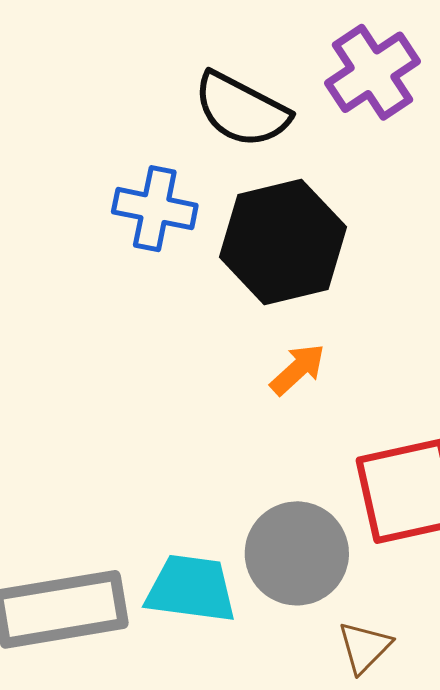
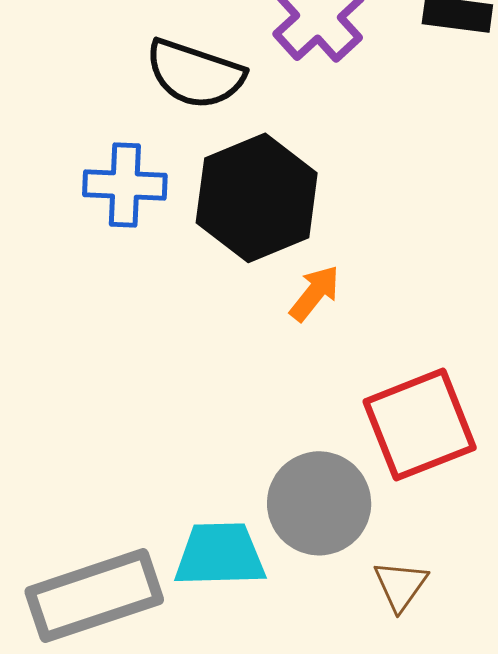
orange arrow: (298, 369) -> (315, 293), moved

